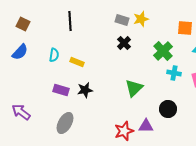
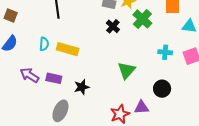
green cross: (163, 51) -> (142, 19), moved
yellow rectangle: (77, 62) -> (68, 49), size x1.5
black star: (85, 90) -> (82, 87), moved
purple arrow: (21, 112) -> (30, 75), moved

